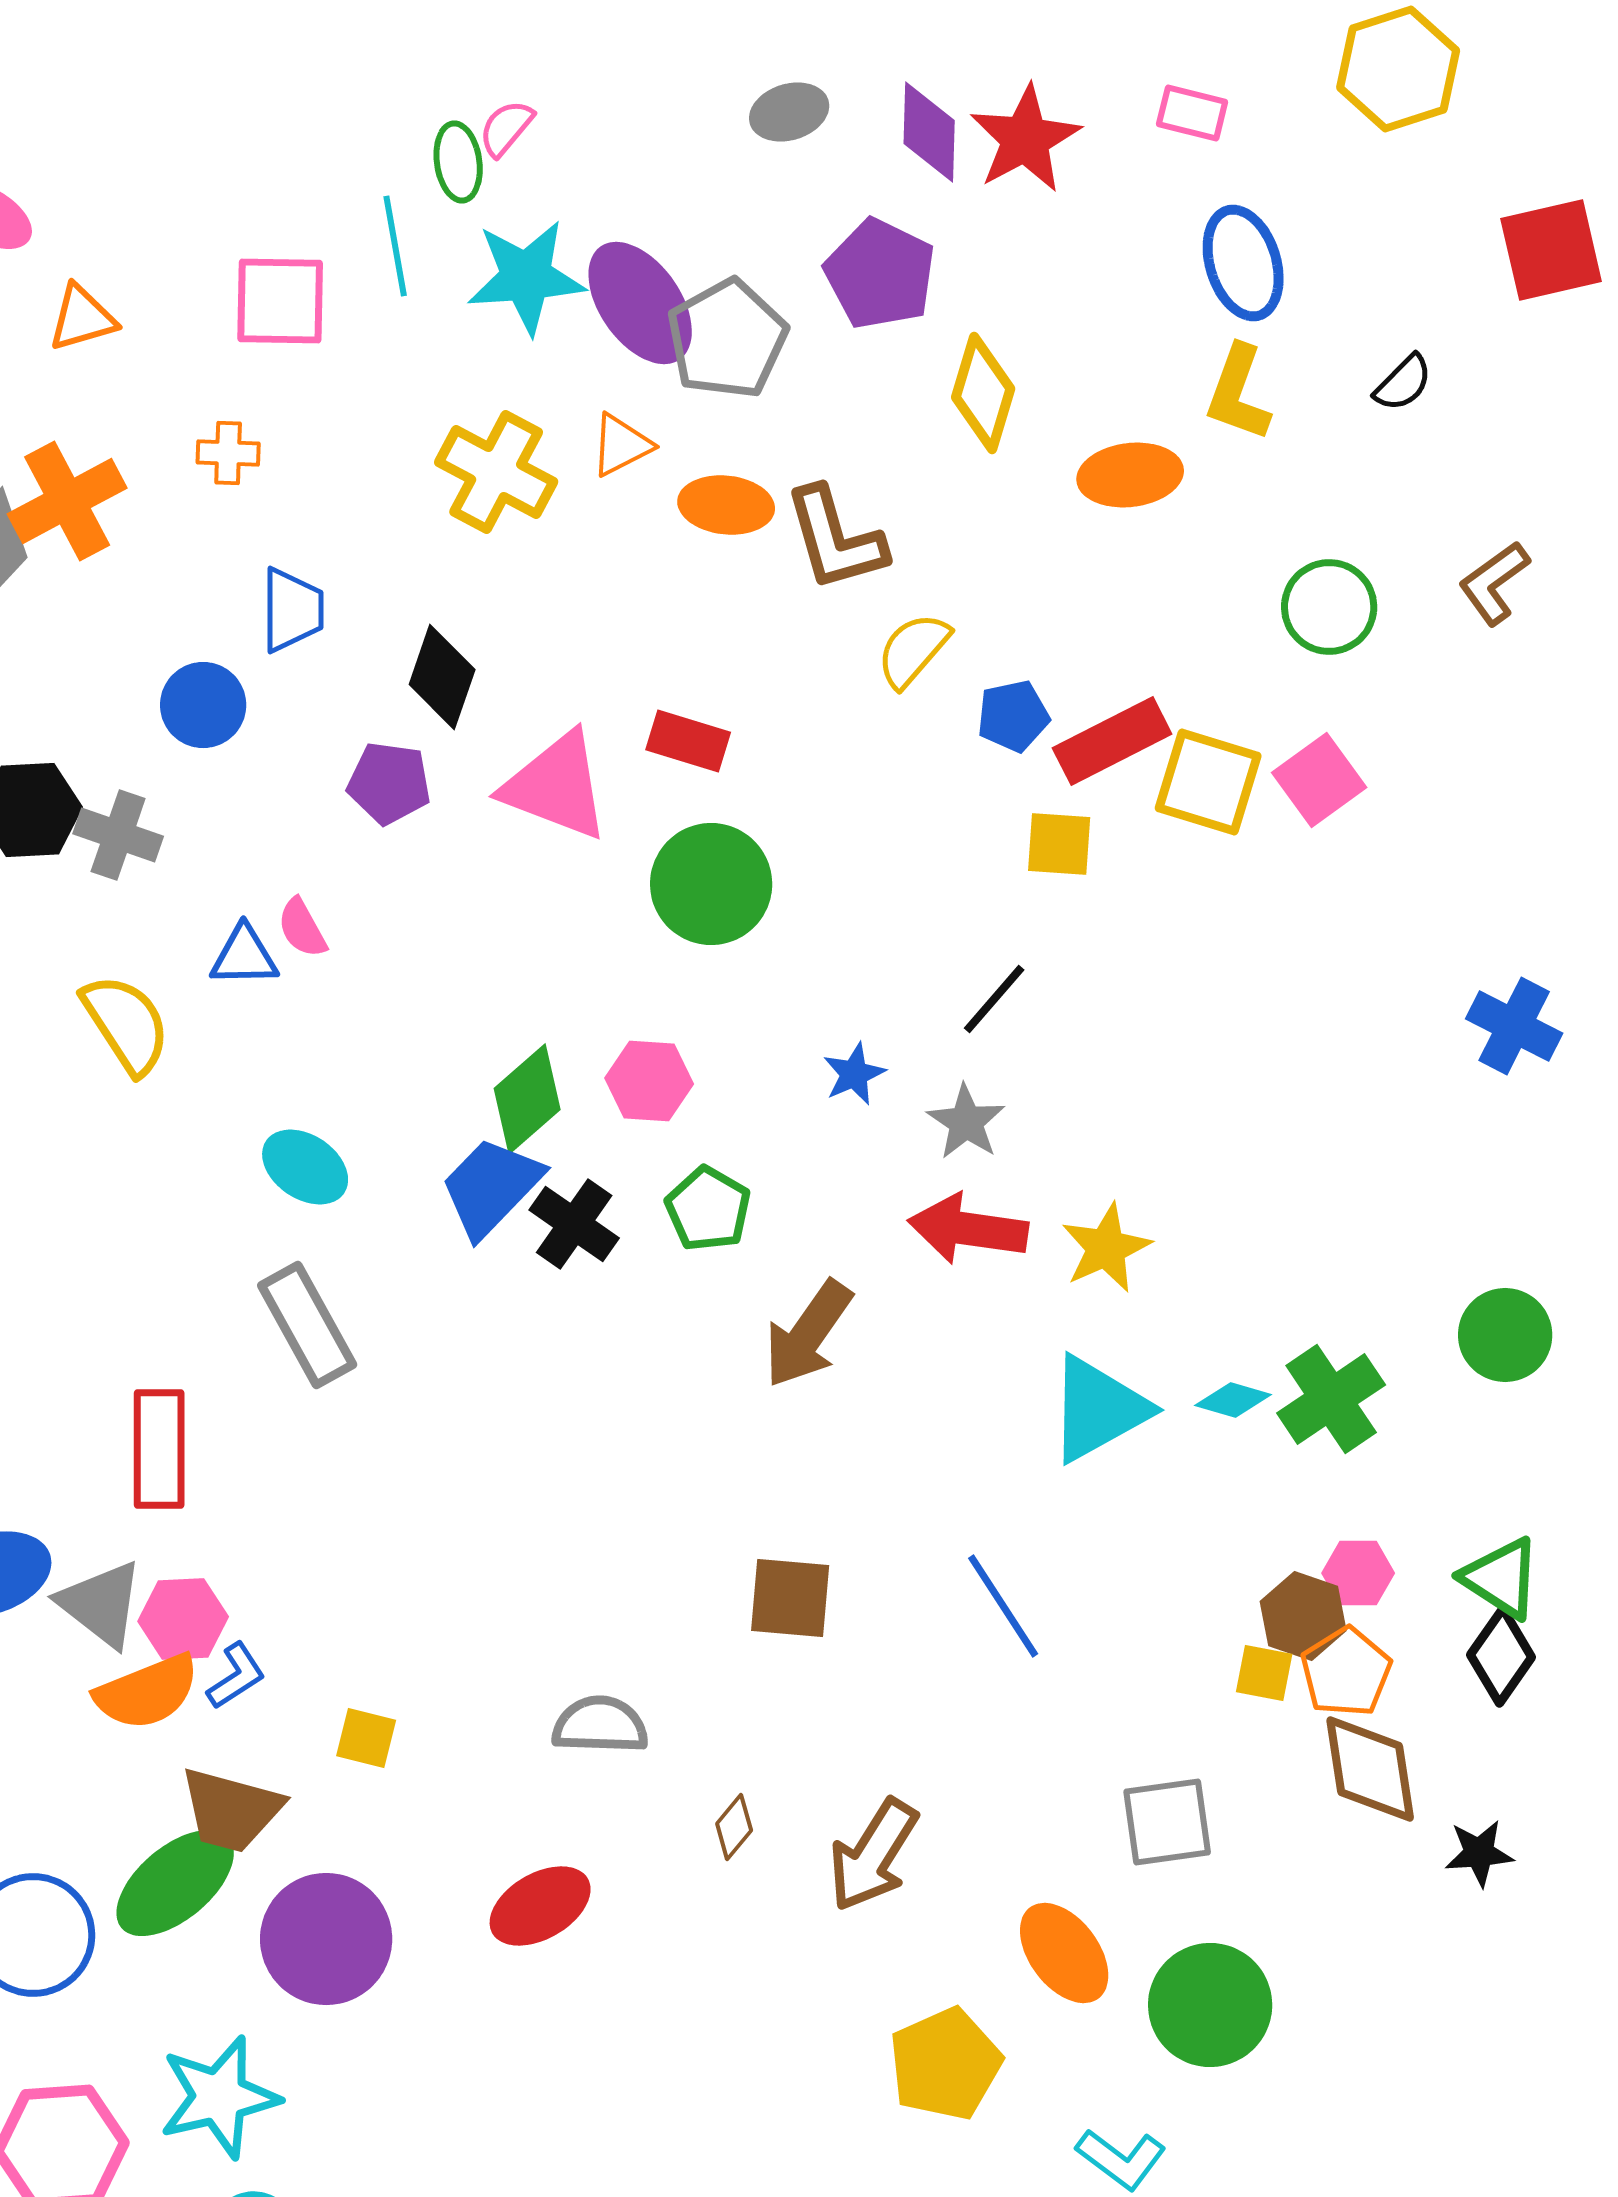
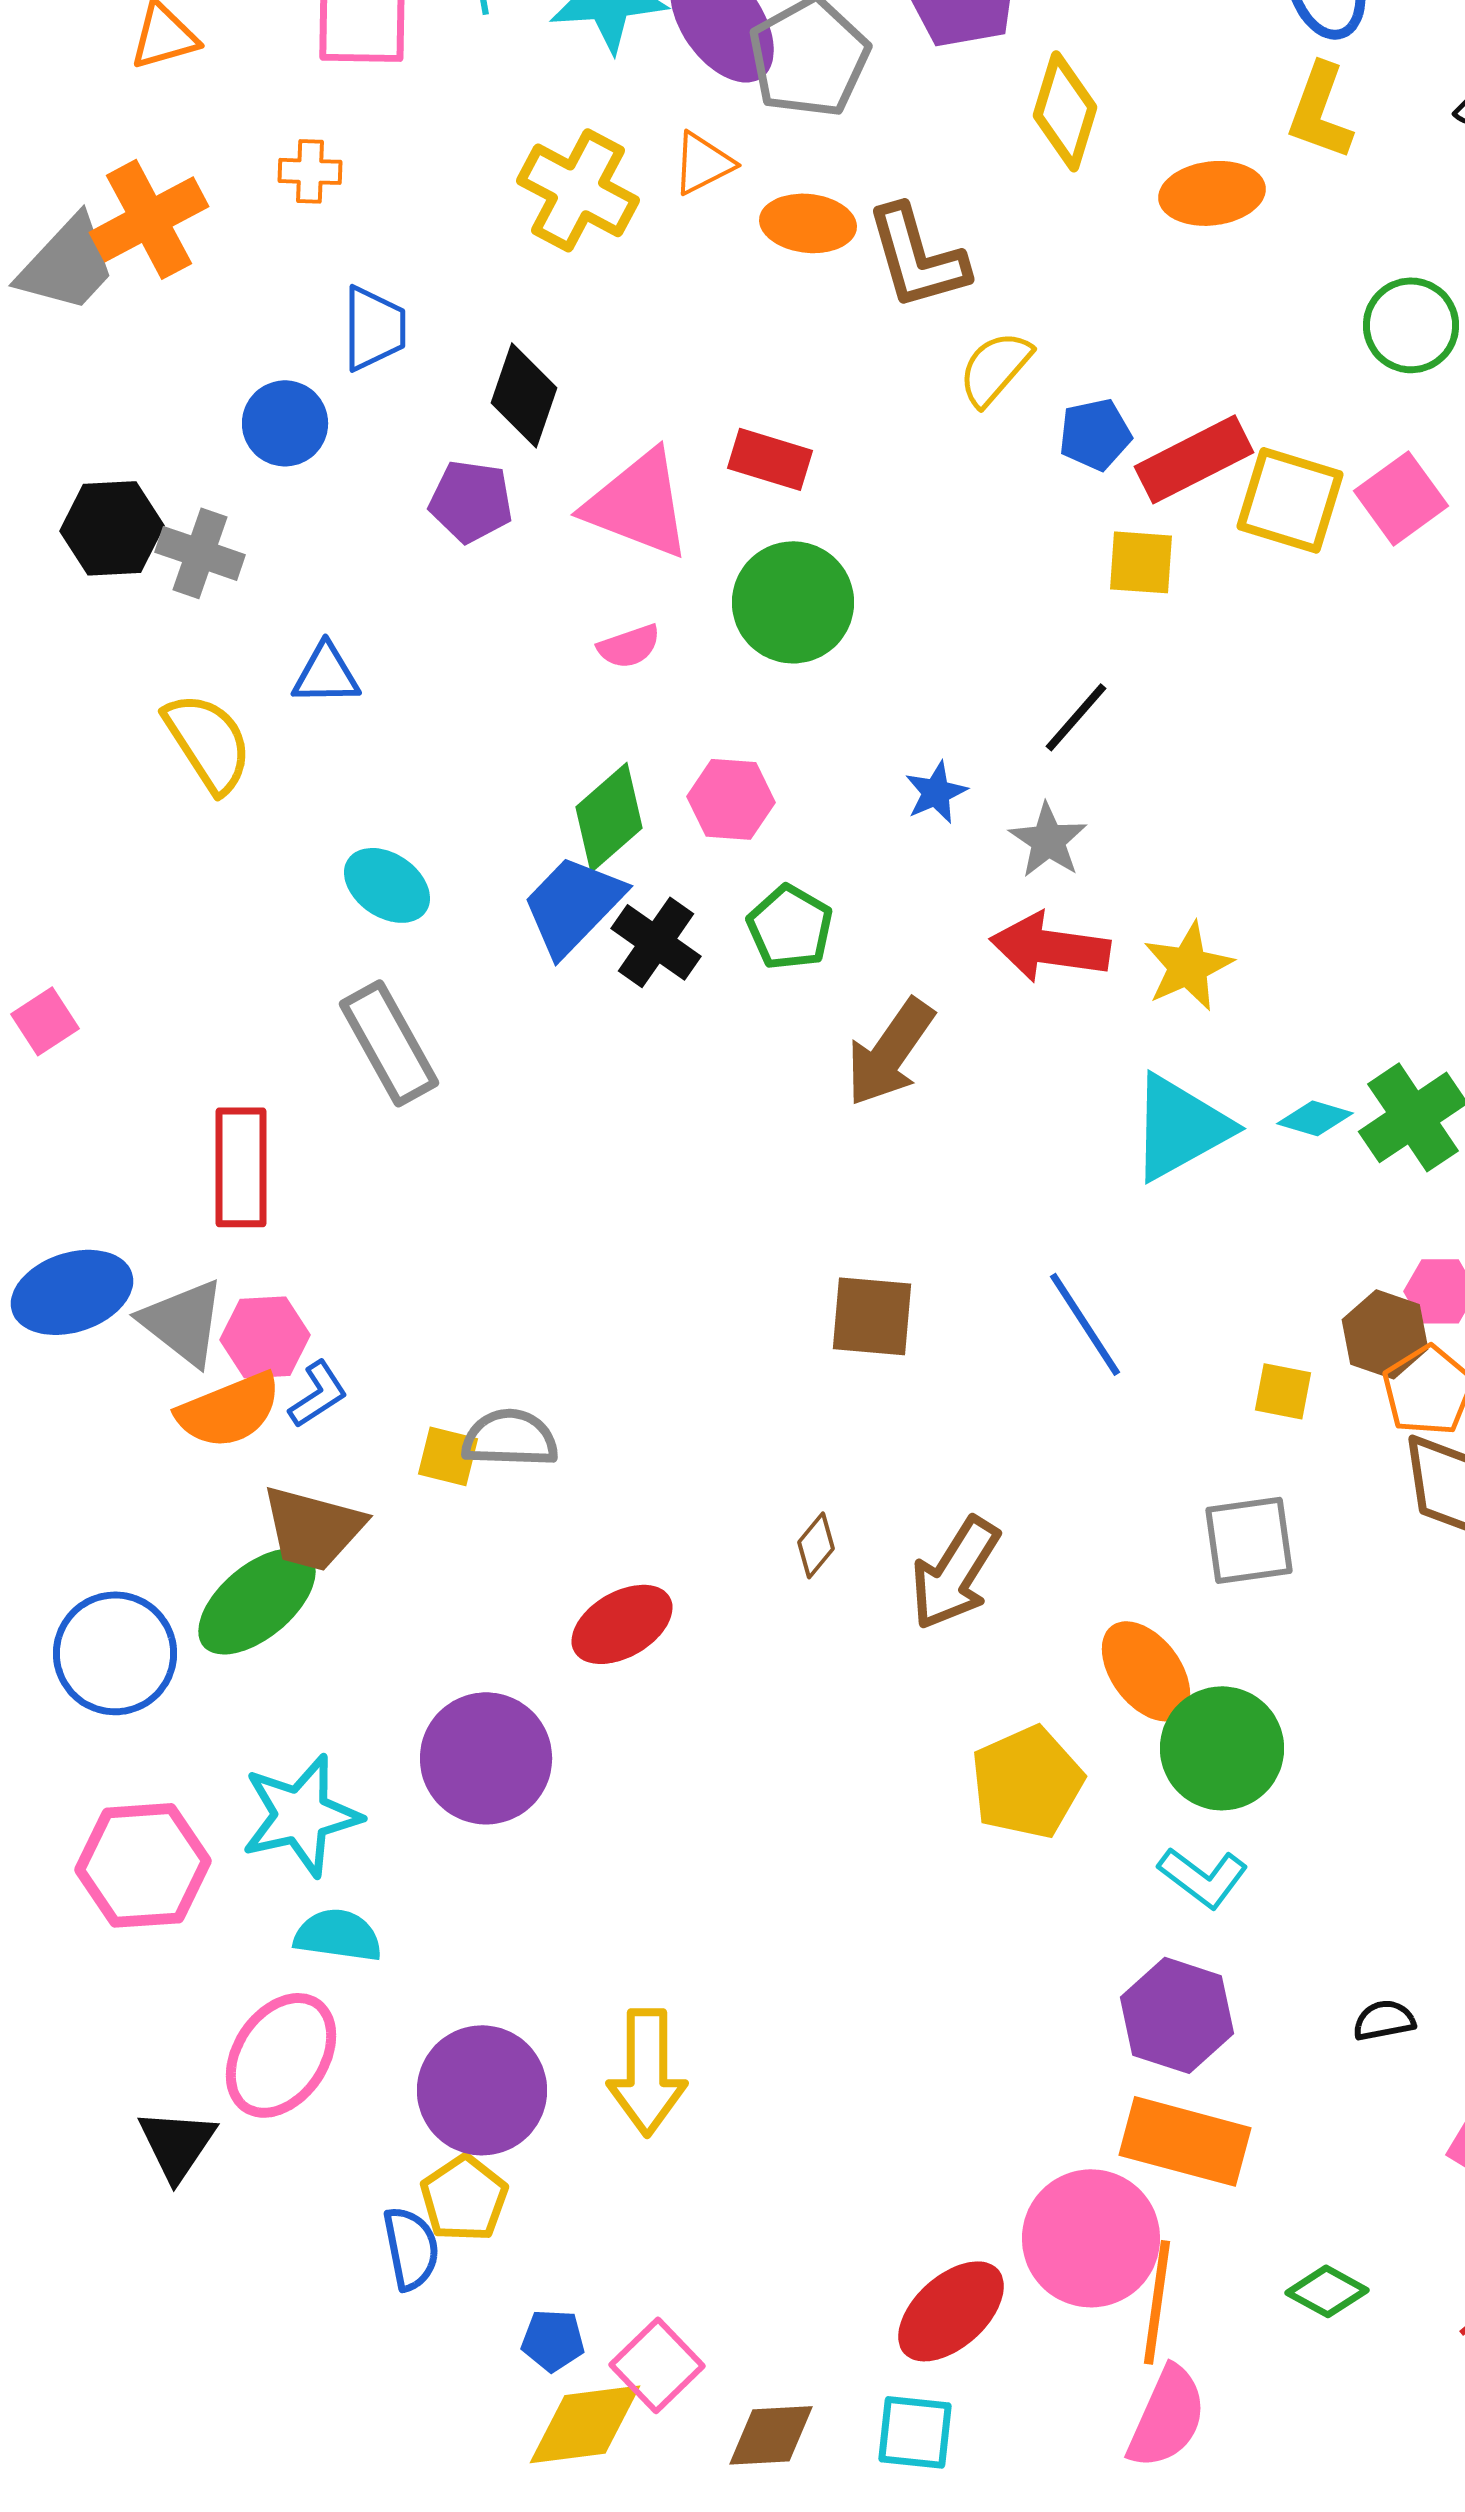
pink semicircle: (302, 928) -> (629, 646), moved, turned -80
yellow square: (1264, 1673) -> (1283, 1391), moved
gray semicircle: (600, 1725) -> (510, 1438), moved
purple circle: (326, 1939) -> (486, 1758), moved
green circle: (1210, 2005) -> (1222, 1748), moved

